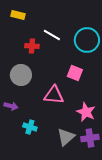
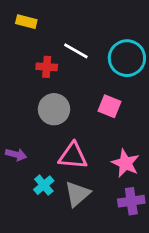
gray circle: (21, 75) -> (54, 109), moved
pink triangle: (54, 95) -> (73, 156), moved
cyan cross: (30, 127) -> (44, 185), turned 32
gray triangle: (66, 137) -> (77, 194), moved

